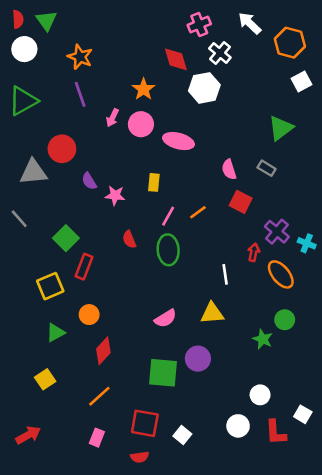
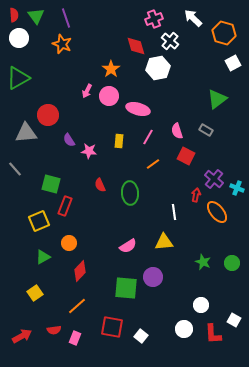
purple line: (80, 94) -> (66, 18), moved
pink line: (168, 216) -> (148, 137), moved
green square: (66, 238) -> (51, 184), turned -30
green circle: (285, 320) -> (232, 263), moved
red semicircle: (140, 457) -> (54, 330), moved

